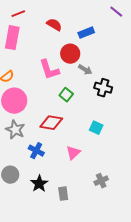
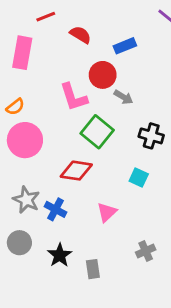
red line: (18, 14) -> (46, 17), moved
black cross: (103, 88) -> (151, 136), moved
green square: (66, 95) -> (97, 132), size x1.6
gray star: (15, 130) -> (26, 200), moved

